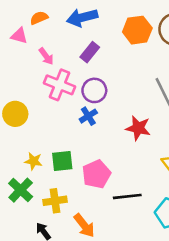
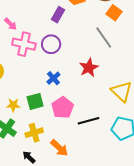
purple rectangle: (90, 52) -> (58, 15), moved
blue cross: (88, 116) -> (53, 78), moved
red star: (138, 128) -> (89, 68), turned -30

